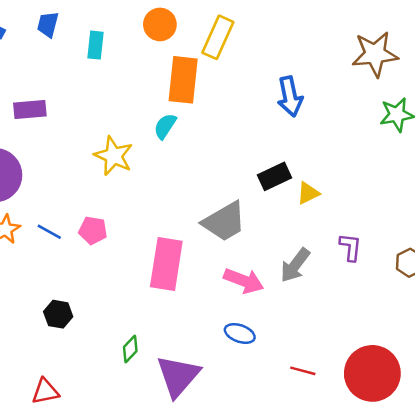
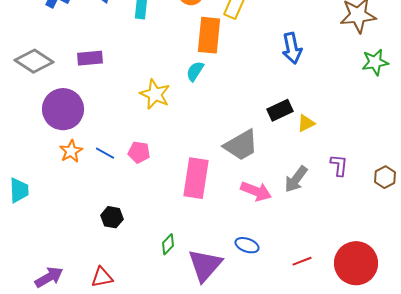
blue ellipse: (240, 333) -> (247, 245), moved
red line: (303, 371) -> (302, 261), turned -36

